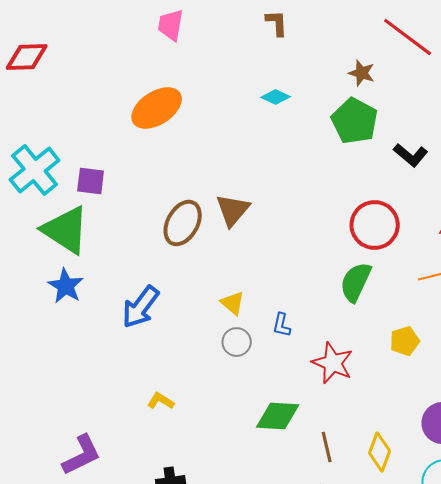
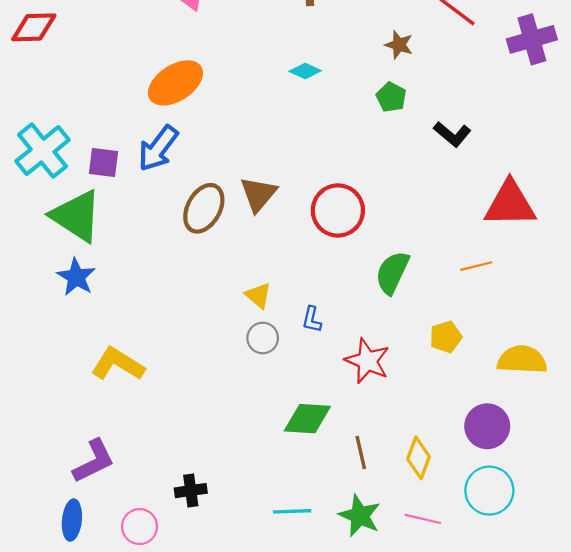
green pentagon: (355, 121) -> (391, 97), size x0.6
red circle: (375, 225) -> (338, 210), moved
blue arrow: (141, 307) -> (158, 148), moved
yellow L-shape: (161, 401) -> (118, 364), moved, size x1.8

